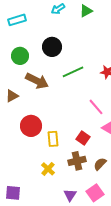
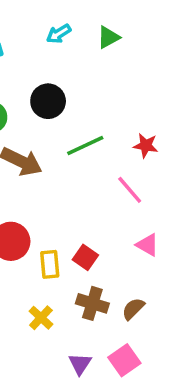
pink line: (96, 107) -> (130, 190), moved
red square: (83, 138) -> (85, 257), moved
brown cross: (77, 161) -> (92, 303), turned 30

